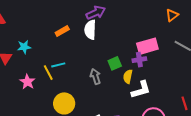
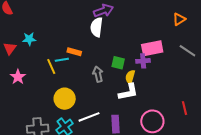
orange rectangle: (62, 31) -> (74, 52), moved, turned 40
green square: (115, 63) -> (118, 63), turned 32
pink star: (27, 82) -> (18, 77), moved
white L-shape: (141, 90) -> (128, 92), moved

